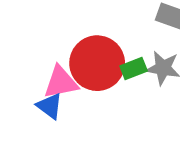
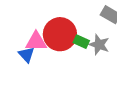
green rectangle: (134, 69) -> (81, 42), turned 35

